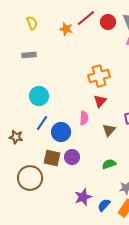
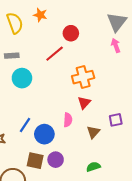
red line: (86, 18) -> (55, 54), moved
red circle: (108, 22) -> (71, 33), moved
yellow semicircle: (32, 23) -> (15, 23), size x1.5
orange star: (66, 29) -> (40, 15), moved
cyan circle: (39, 96) -> (22, 78), moved

